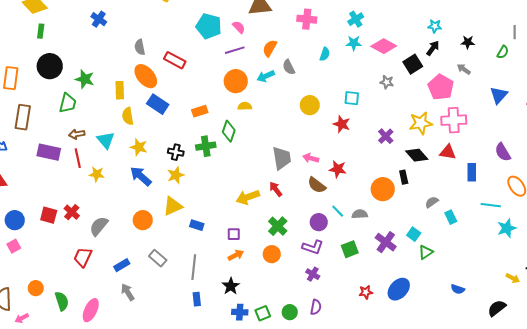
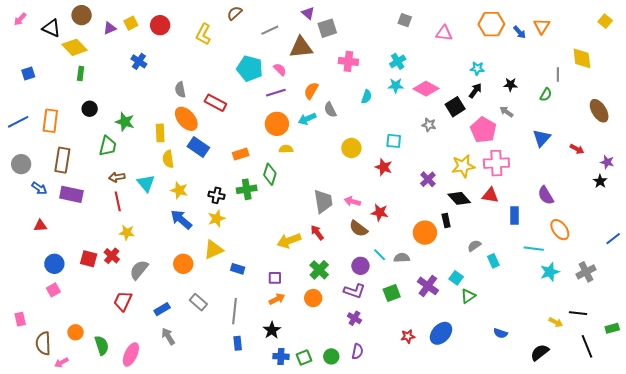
black circle: (50, 66) -> (90, 109), size x0.6
purple rectangle: (49, 152) -> (71, 194), moved
yellow star: (97, 174) -> (127, 233), moved

